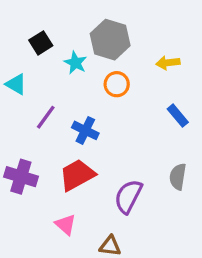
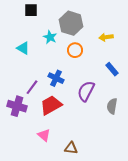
black square: (41, 43) -> (31, 10), moved, turned 32
cyan triangle: (16, 84) -> (23, 48), moved
purple line: (46, 117) -> (32, 87), moved
purple semicircle: (128, 196) -> (86, 91), moved

